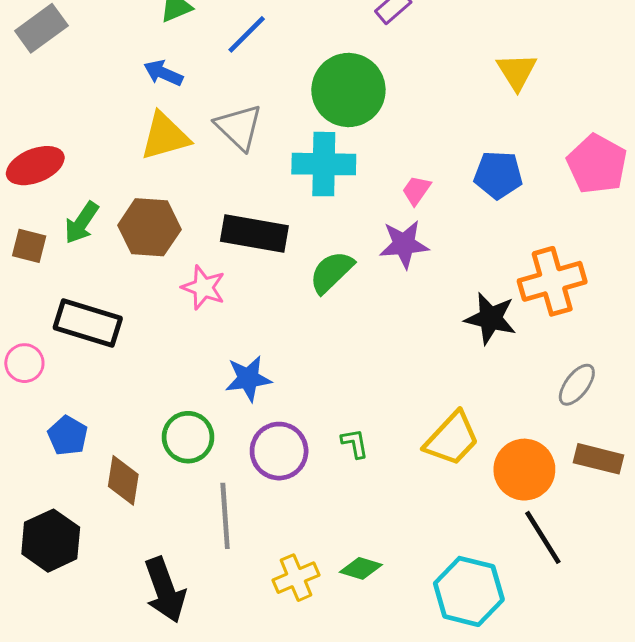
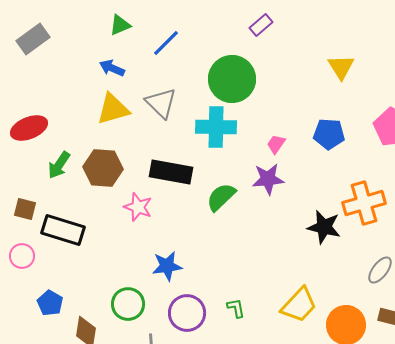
brown square: (29, 246) -> (25, 209), moved

